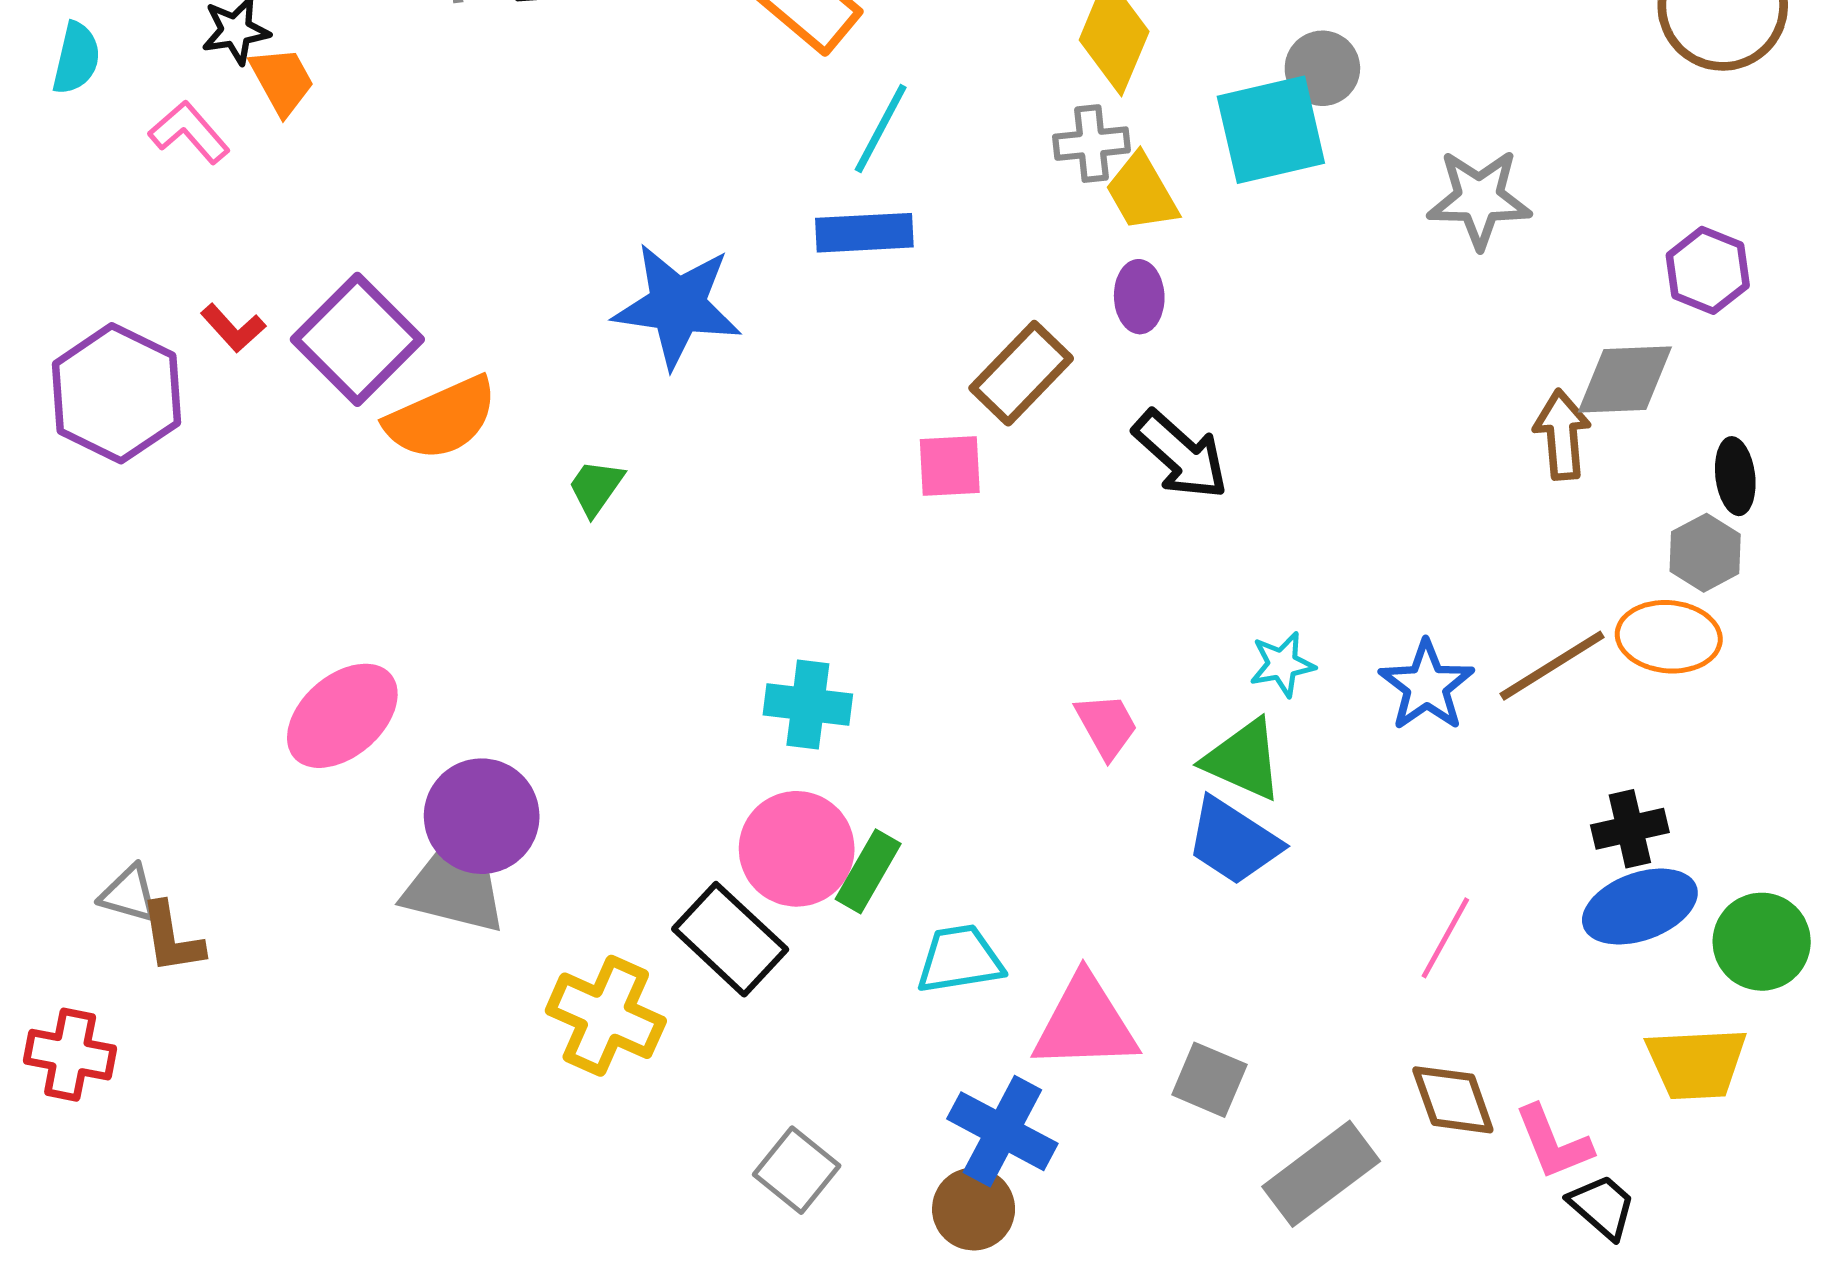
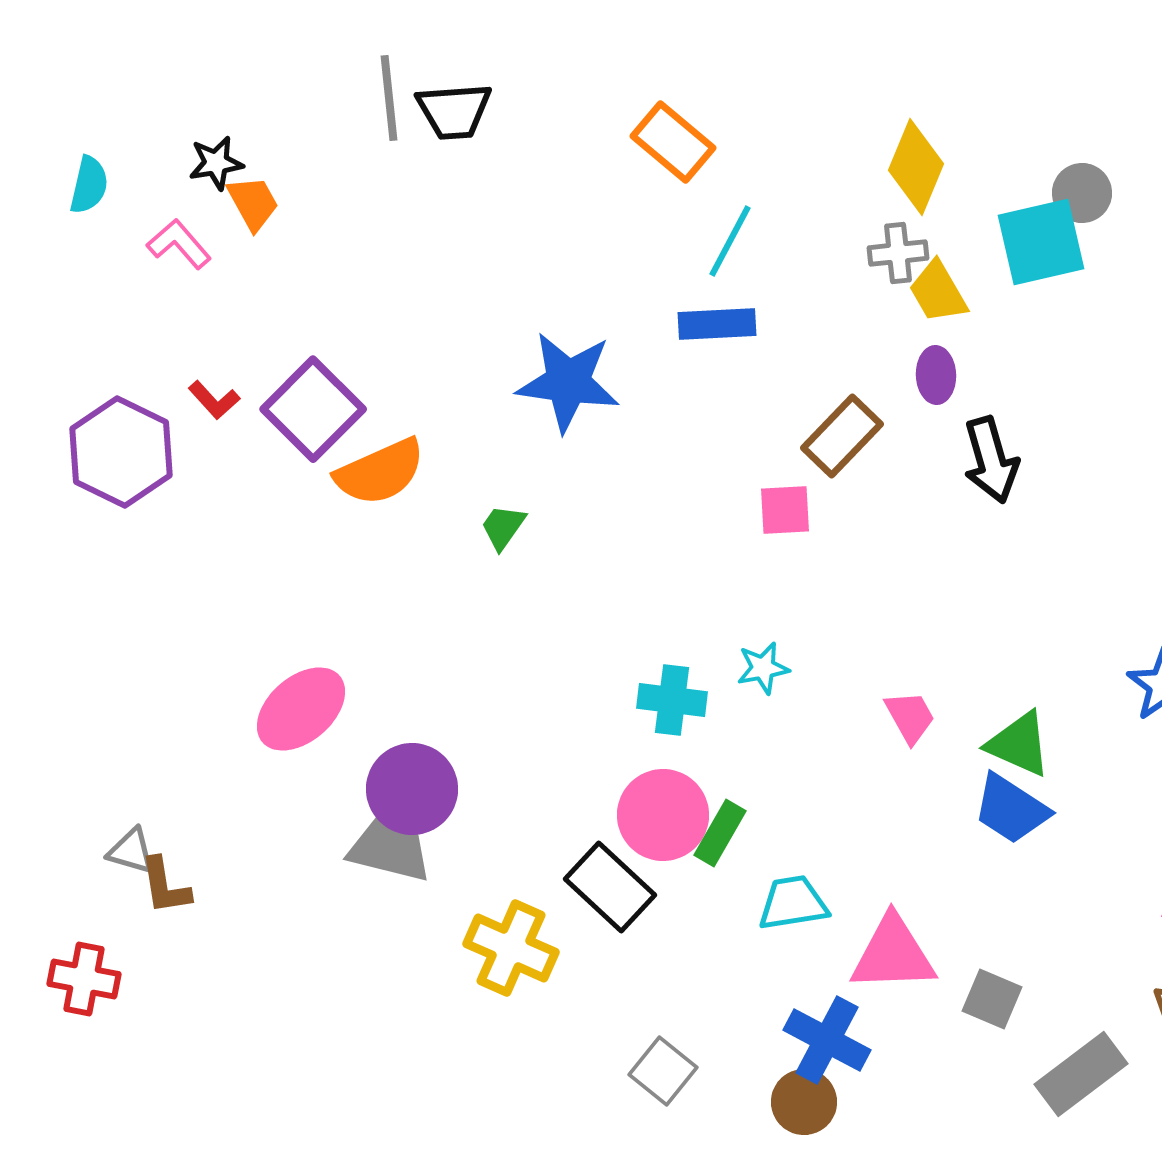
black arrow: (1181, 455) -> (991, 460), moved, turned 32
cyan star: (1282, 664) -> (763, 668), moved

